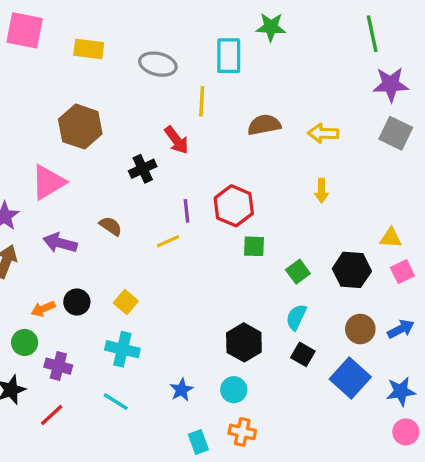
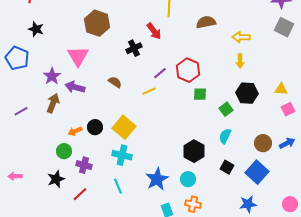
yellow arrow: (323, 133) -> (241, 37), moved
pink triangle: (48, 182) -> (78, 56), turned -30
purple line: (187, 211) -> (160, 73), turned 56
purple arrow: (60, 243) -> (75, 87), moved
black hexagon: (352, 270) -> (247, 93), moved
yellow square: (126, 302) -> (124, 127), size x1.6
black square: (303, 354) -> (227, 167), moved
blue star: (181, 390) -> (157, 179), size x1.6
blue star: (401, 391) -> (248, 204), moved
cyan line: (116, 402) -> (118, 186), turned 35

